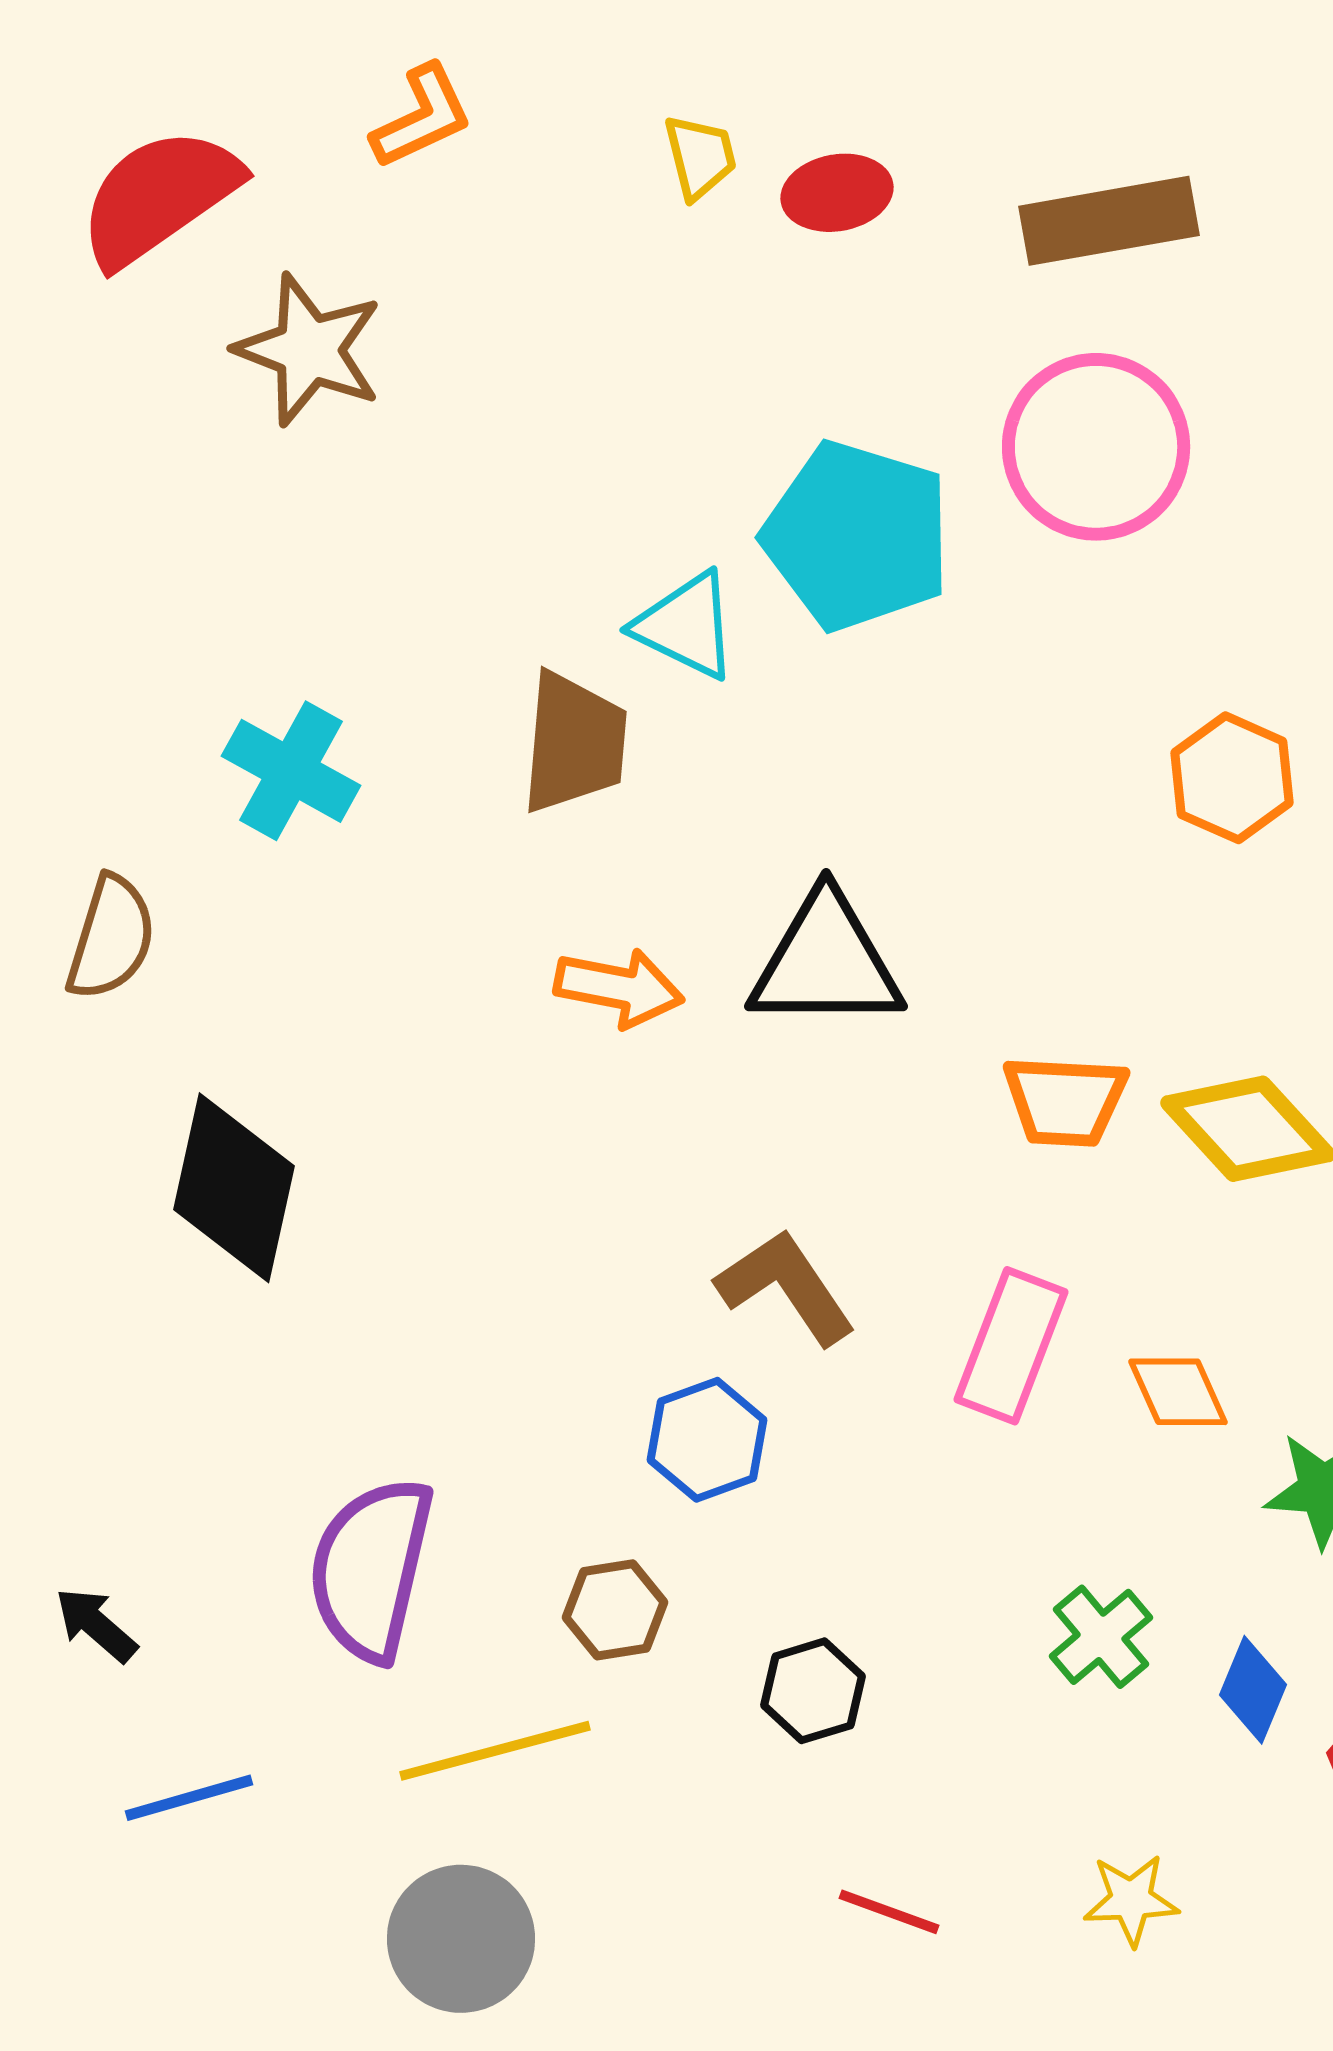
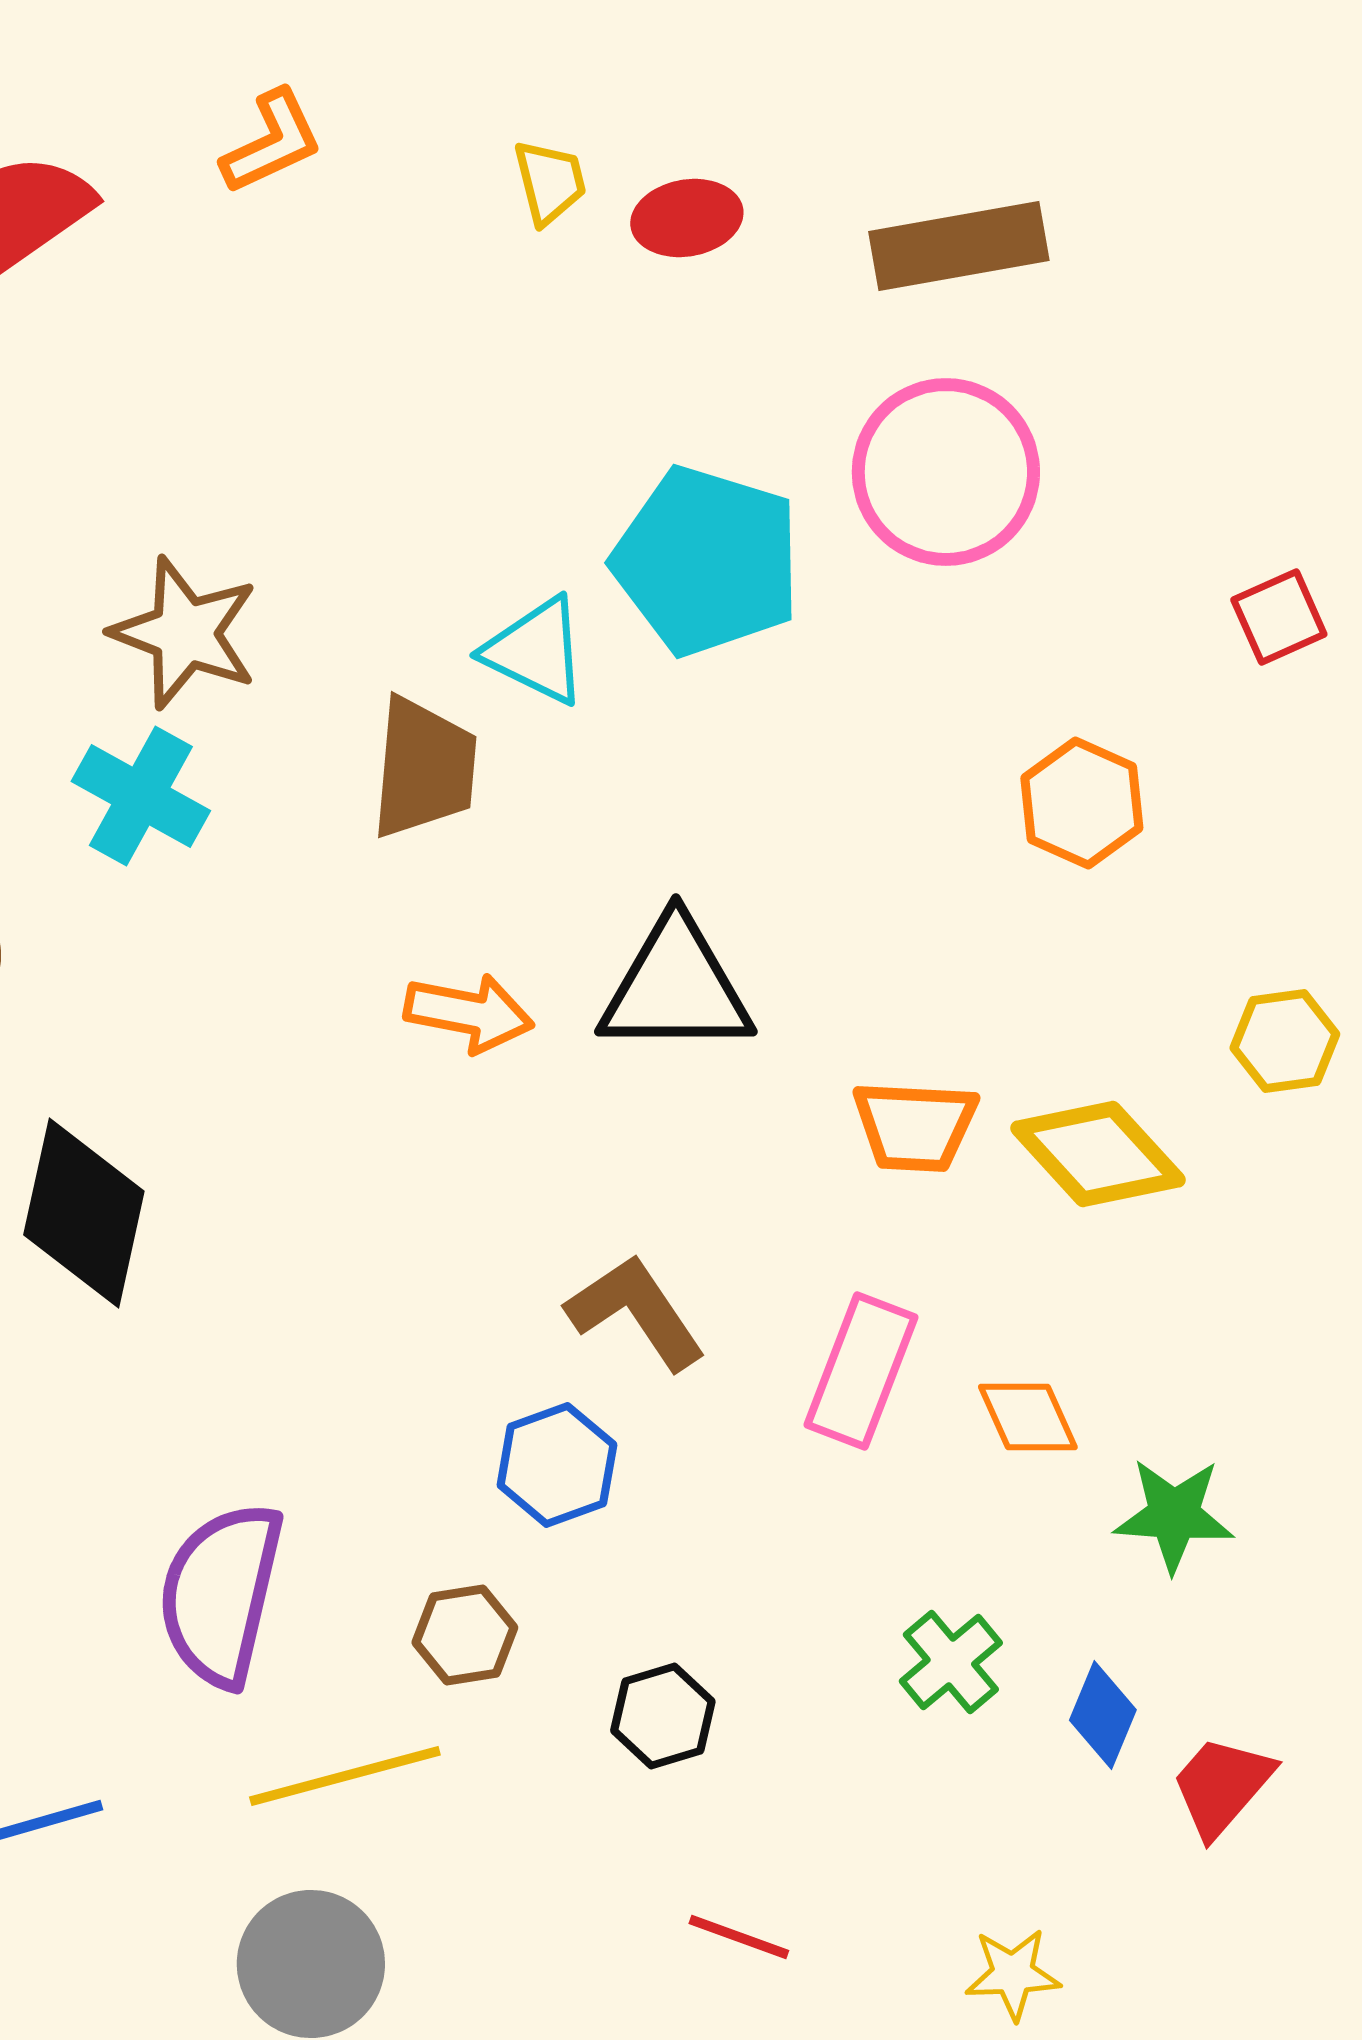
brown star: (309, 350) -> (185, 633), moved
yellow star: (1131, 1900) -> (1013, 1974), moved

